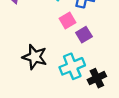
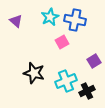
purple square: (84, 35) -> (94, 61), moved

